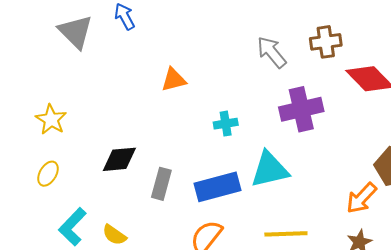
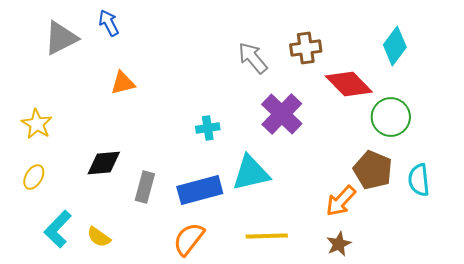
gray triangle: (76, 32) -> (61, 38), turned 48
orange triangle: (174, 80) -> (123, 83), moved
purple cross: (301, 109) -> (282, 114), turned -33

